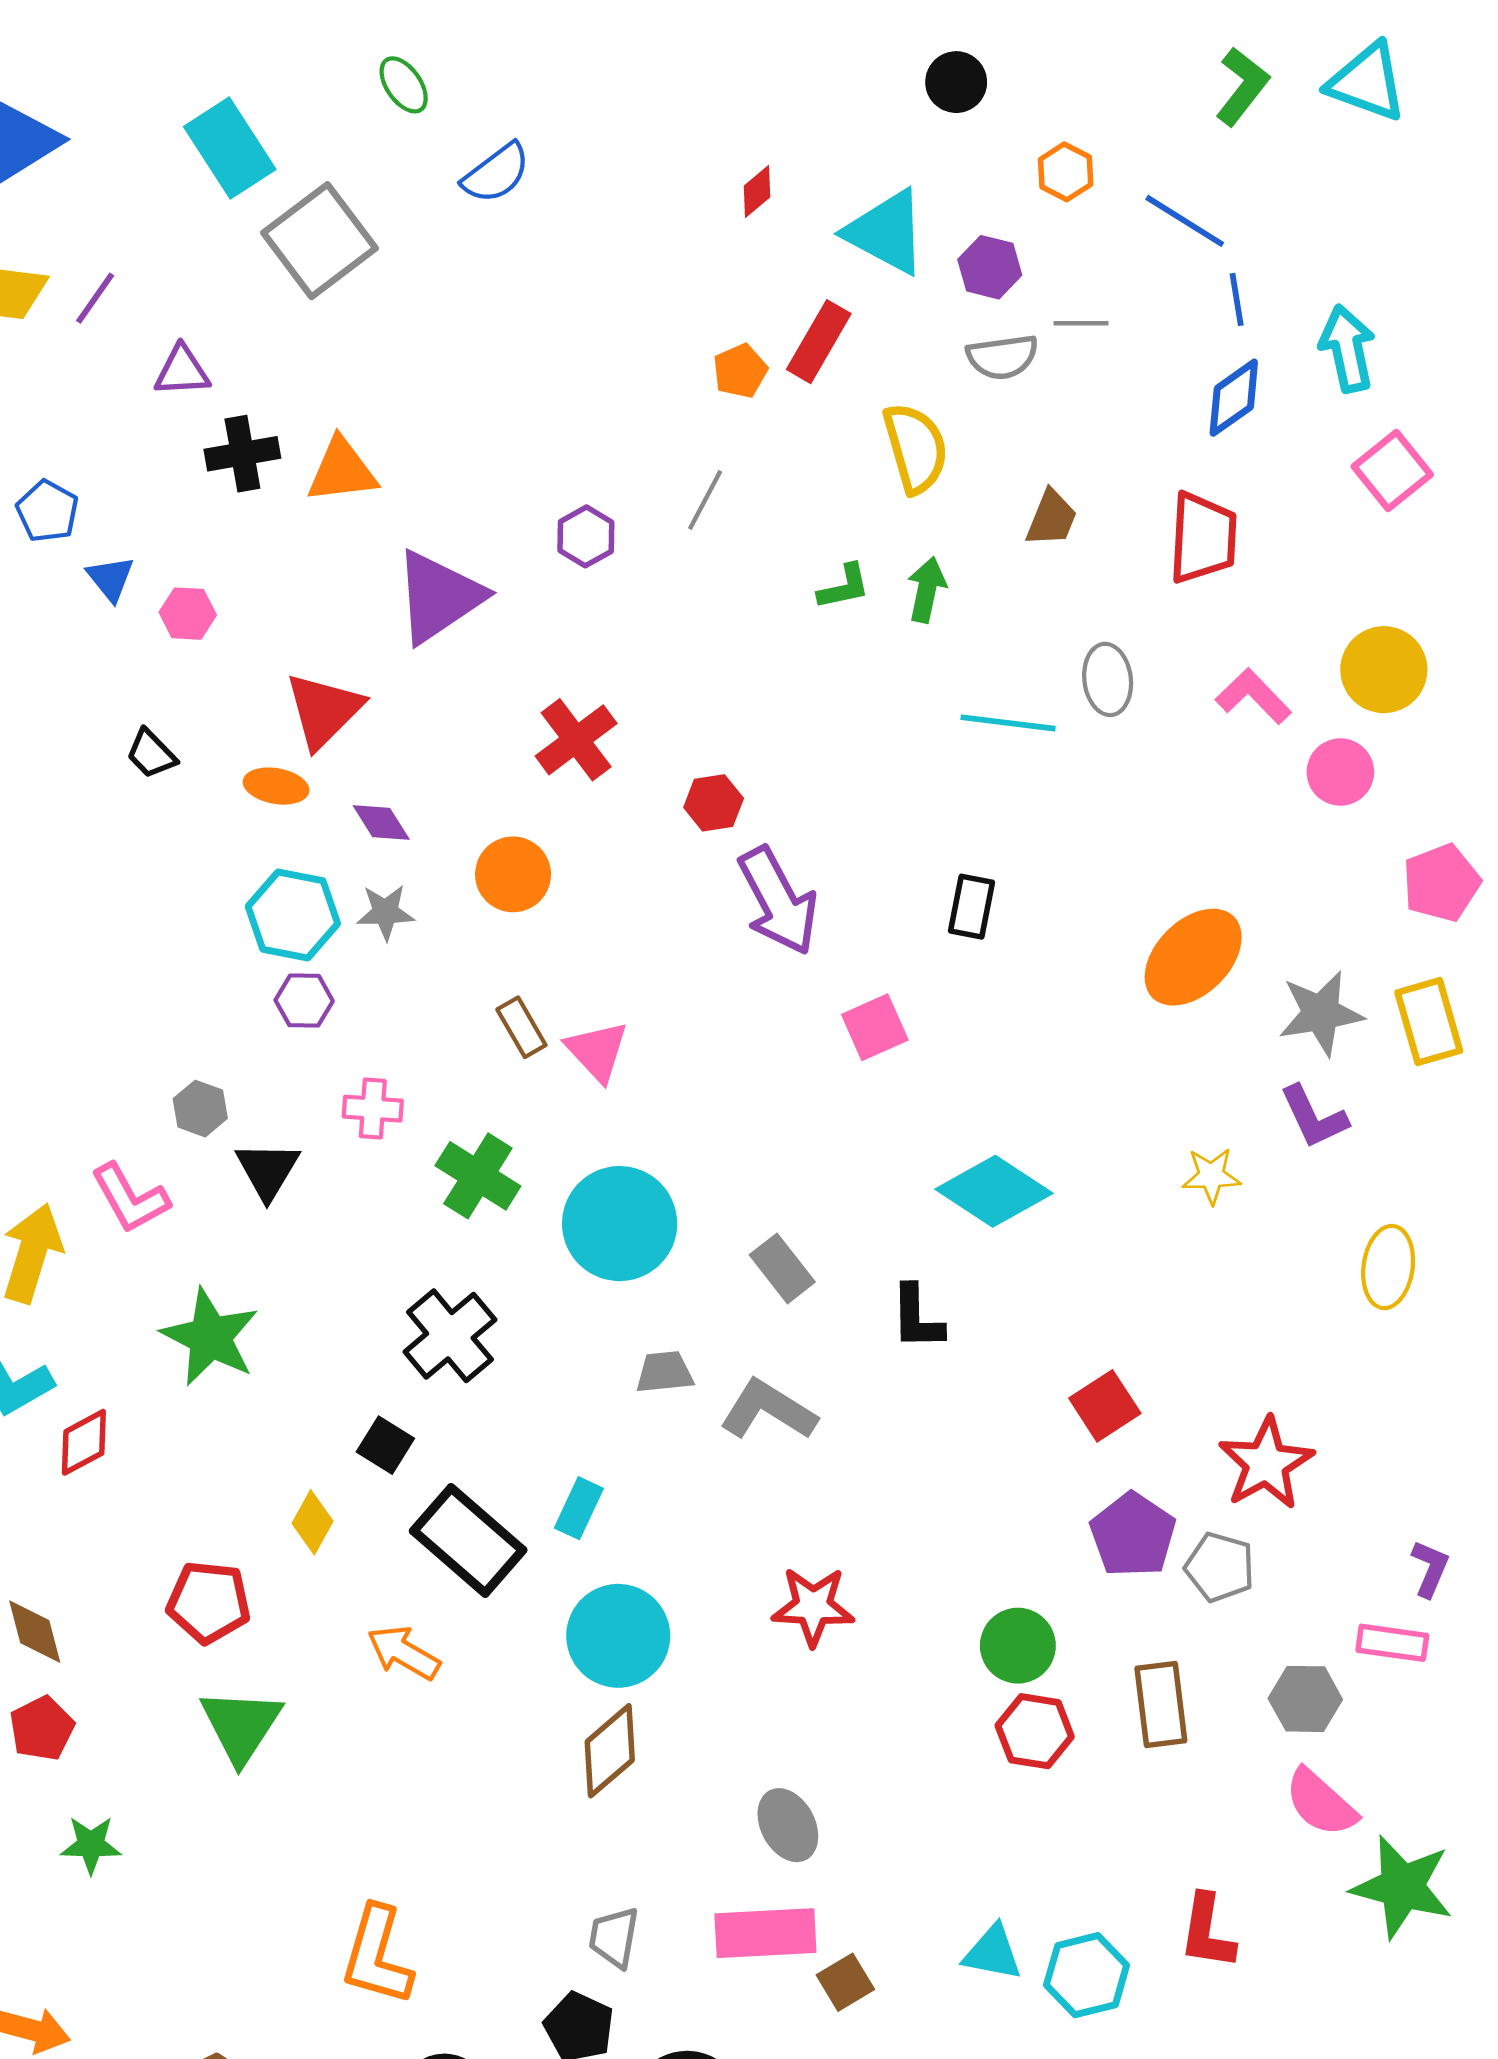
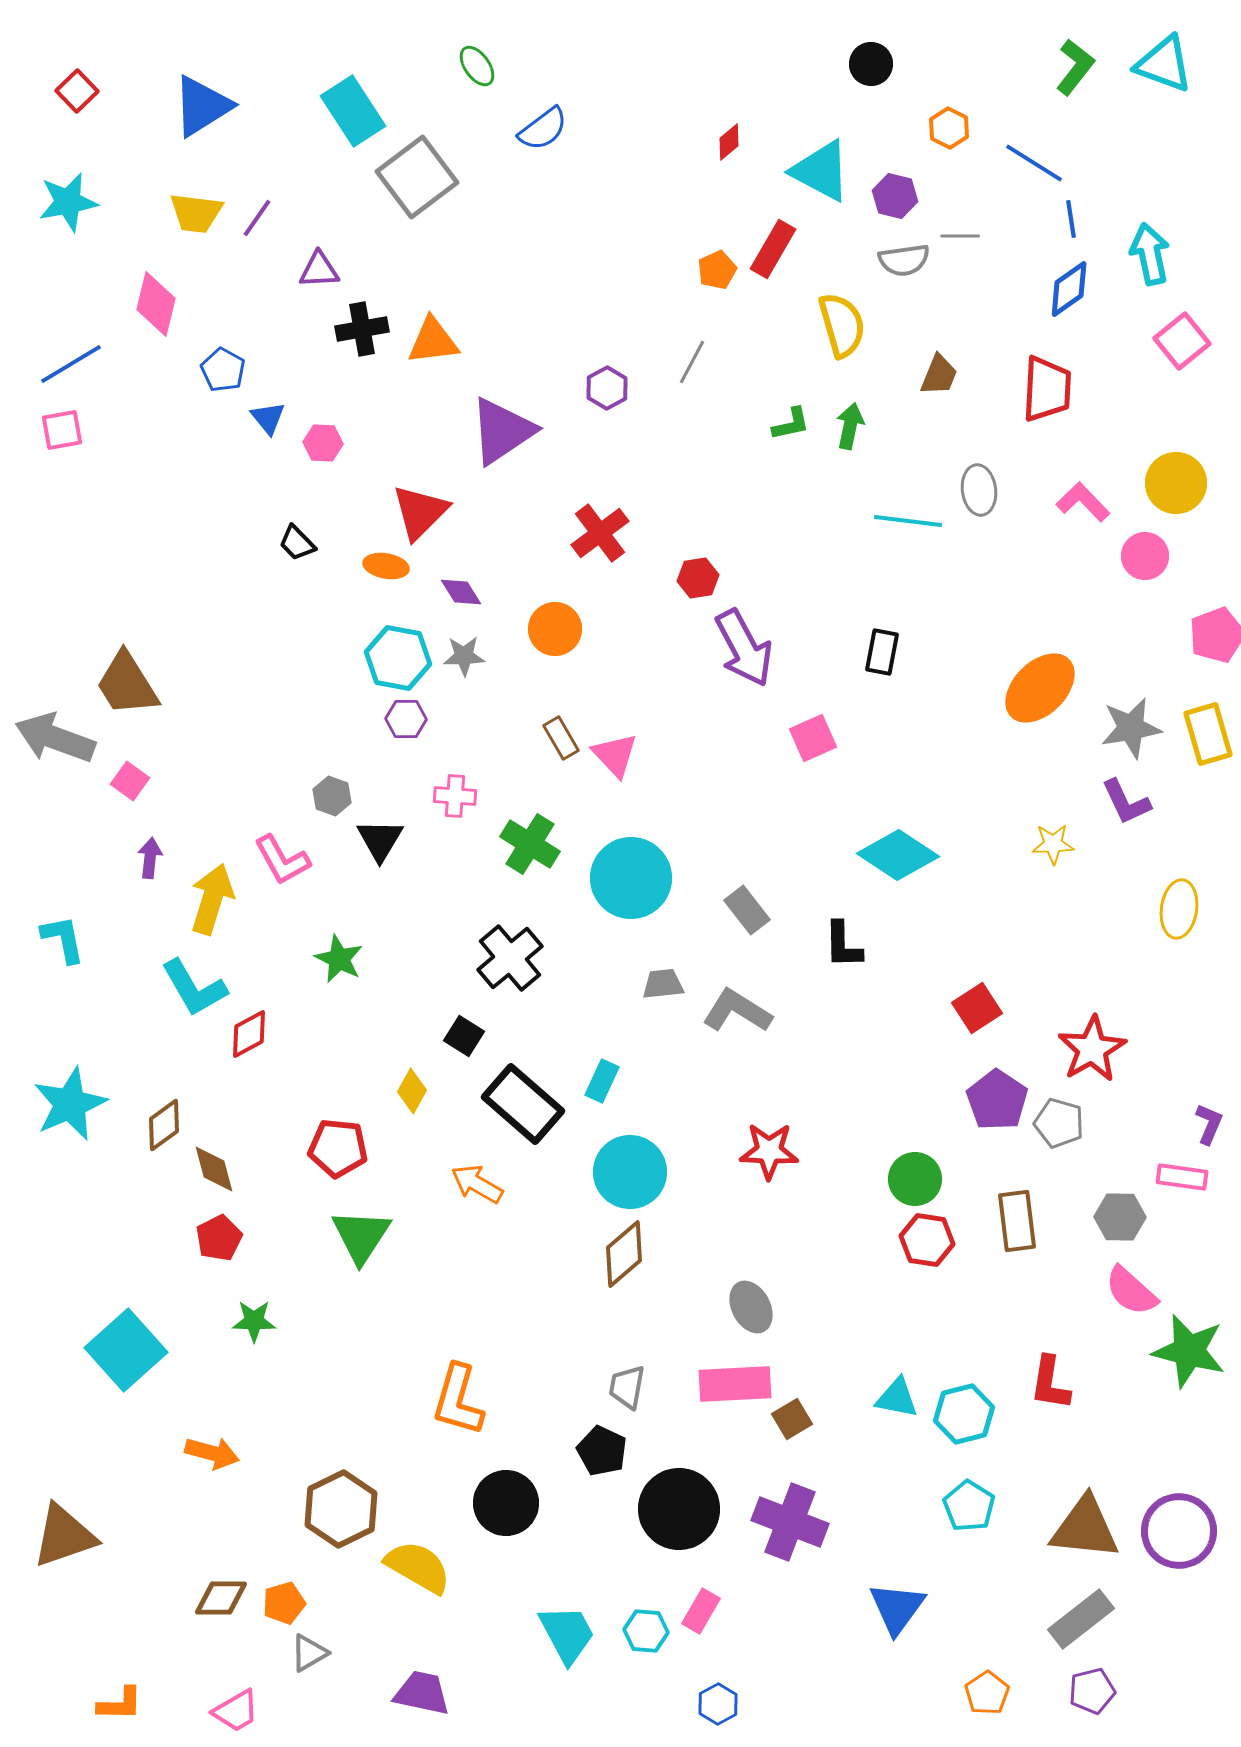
green star: (210, 1337) -> (339, 959), size x0.7

